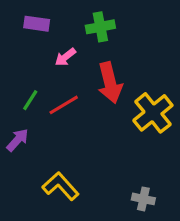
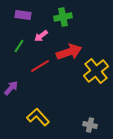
red arrow: (110, 83) -> (69, 52), turned -95
green line: (30, 100) -> (19, 46), moved

